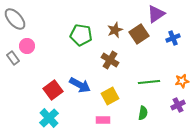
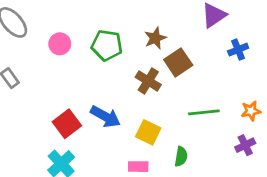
brown square: (139, 34) -> (178, 62), moved
pink circle: (27, 46) -> (60, 44), moved
yellow square: (110, 96) -> (148, 132), turned -36
green semicircle: (143, 113) -> (181, 157), moved

